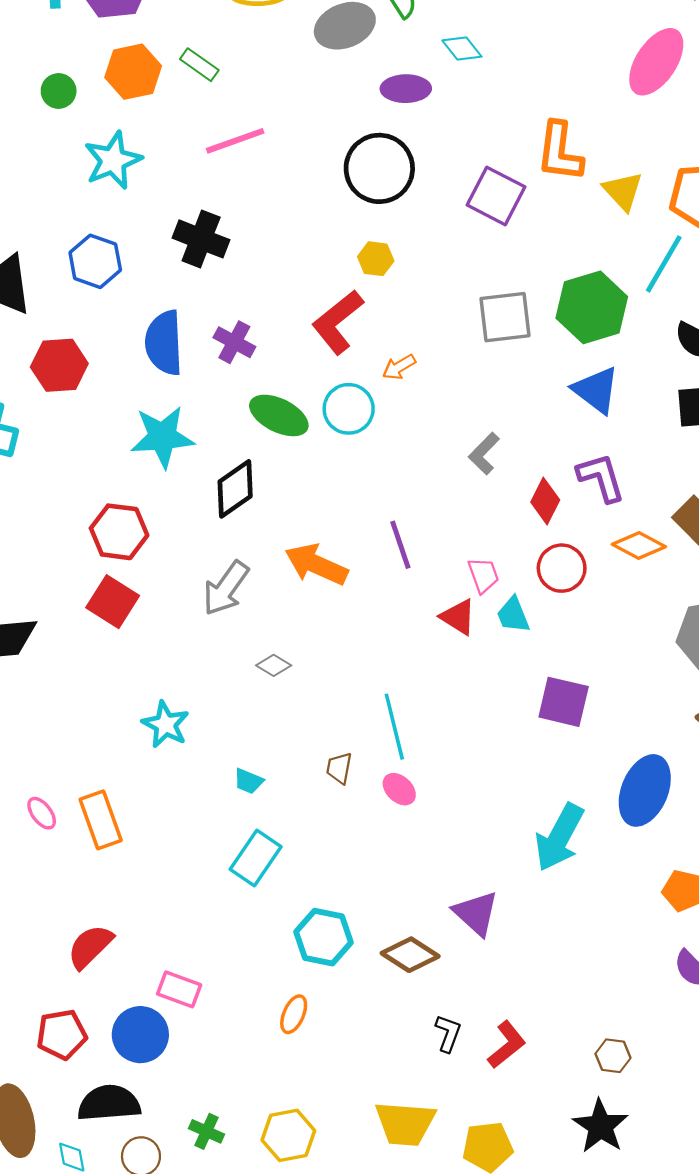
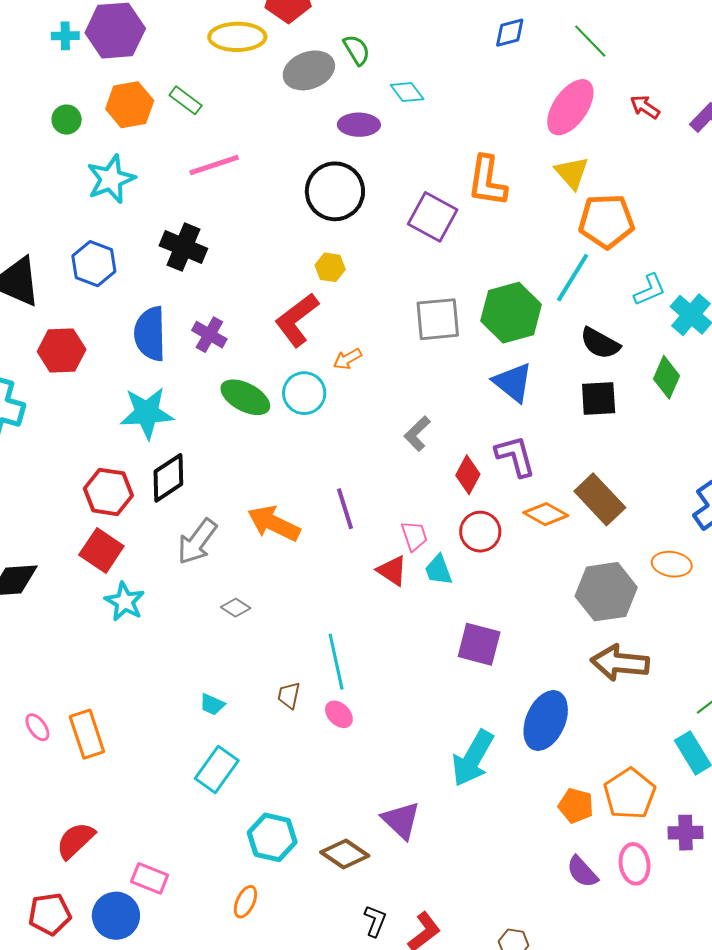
yellow triangle: (623, 191) -> (572, 173), moved
black diamond: (235, 489) -> (168, 478), moved
cyan star: (166, 725) -> (125, 602), moved

